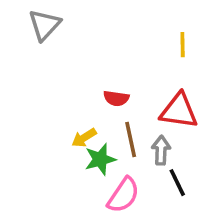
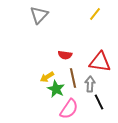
gray triangle: (45, 25) -> (39, 15), moved
yellow line: (183, 45) -> (95, 14), moved, turned 40
green star: (100, 159) -> (56, 89), turned -30

